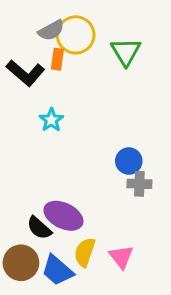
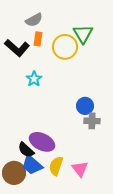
yellow circle: (76, 35) -> (65, 47), moved
blue trapezoid: (57, 270) -> (32, 165), moved

